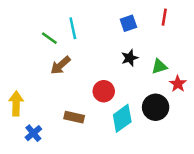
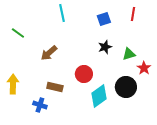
cyan line: (73, 28) -> (62, 13), moved
green line: (49, 38) -> (18, 33), moved
brown rectangle: (74, 117) -> (55, 87), moved
blue cross: (33, 133) -> (40, 105), moved, turned -32

